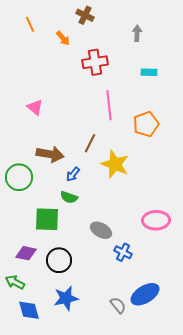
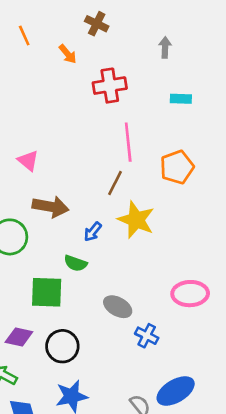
pink triangle: (35, 107) -> (28, 161), moved
brown line: (90, 143) -> (115, 183), moved
blue arrow: (73, 174) -> (93, 232), moved

